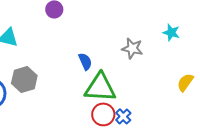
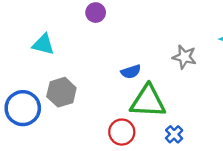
blue semicircle: (85, 61) -> (131, 72), turned 96
red circle: (103, 114) -> (122, 132), moved

